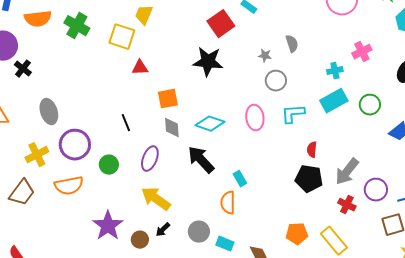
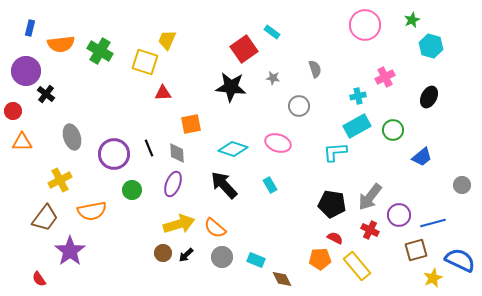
gray star: (265, 56) -> (273, 78), moved
cyan L-shape: (293, 114) -> (335, 152), moved
pink ellipse: (255, 118) -> (278, 143), turned -65
gray diamond: (172, 128) -> (177, 153), moved
purple circle: (75, 145) -> (114, 154), moved
red semicircle: (312, 150) -> (335, 238), moved, turned 112
cyan rectangle: (240, 179) -> (270, 185), moved
yellow arrow: (156, 199) -> (179, 224), turned 128
orange semicircle: (228, 203) -> (215, 228), moved, turned -50
purple star: (108, 226) -> (70, 251), moved
brown circle: (140, 240) -> (163, 253), moved
cyan rectangle: (225, 244) -> (256, 260), moved

